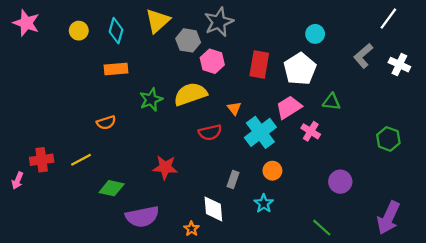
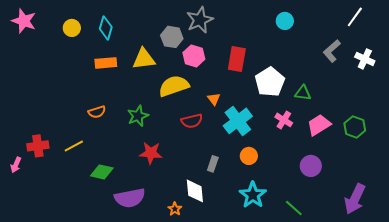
yellow triangle: (158, 21) -> (144, 59), moved, turned 35
cyan circle: (315, 34) -> (285, 21), moved
white pentagon: (300, 69) -> (270, 82), moved
green star: (151, 100) -> (138, 116), moved
pink trapezoid: (289, 107) -> (319, 125), moved
cyan star: (264, 204) -> (253, 195), moved, size x1.5

